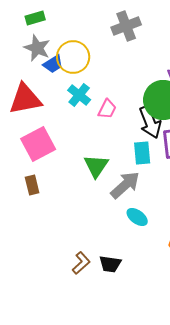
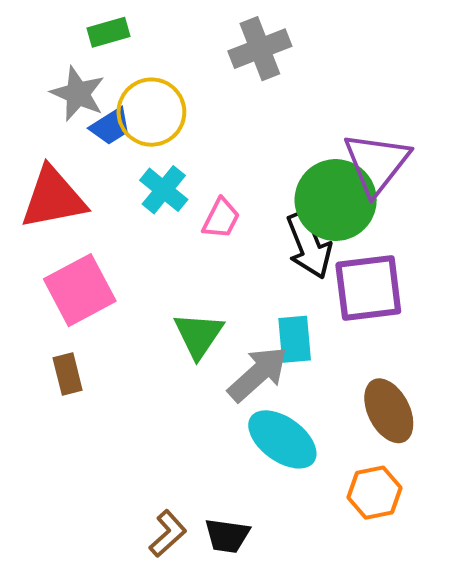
green rectangle: (35, 18) -> (108, 32), moved
cyan rectangle: (142, 153) -> (295, 339), moved
cyan ellipse: (137, 217) -> (282, 439), size x1.6

